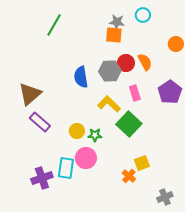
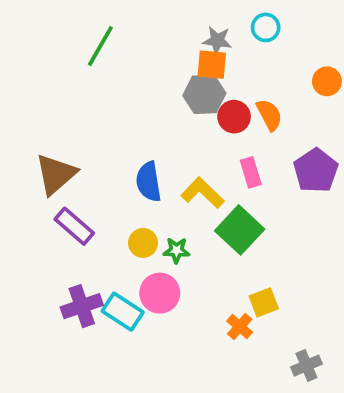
gray hexagon: (110, 71) -> (204, 94), moved
blue semicircle: (81, 77) -> (149, 182), moved
cyan rectangle: (66, 168) -> (123, 312), turned -65
purple cross: (42, 178) -> (82, 306), moved

